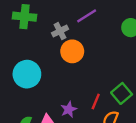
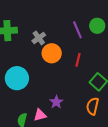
purple line: (87, 16) -> (77, 30), moved, turned -72
red line: (96, 102) -> (78, 60), moved

